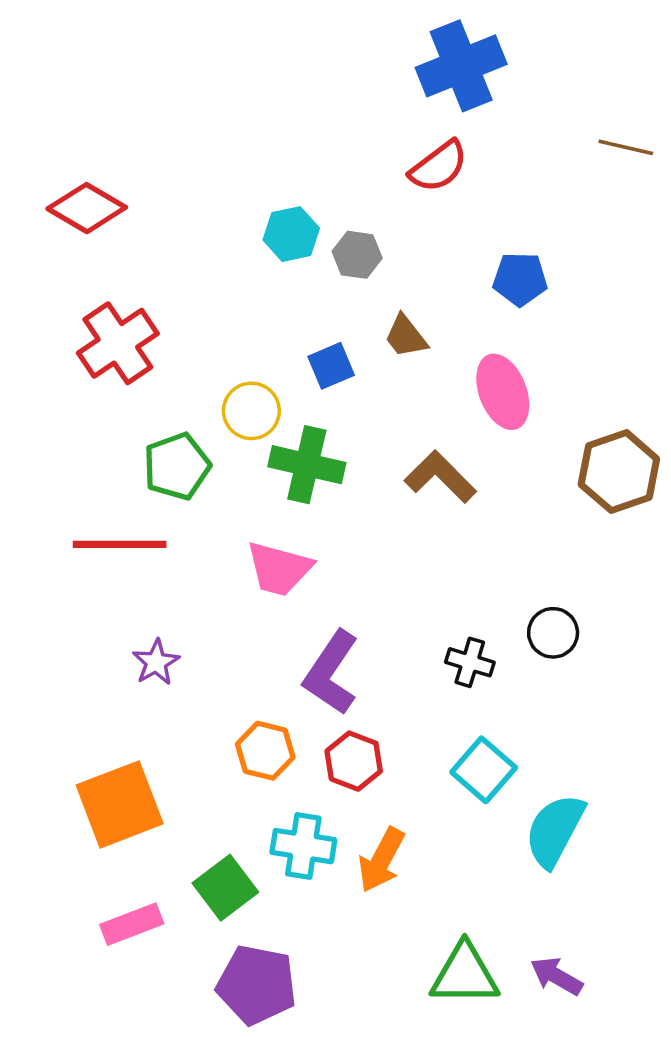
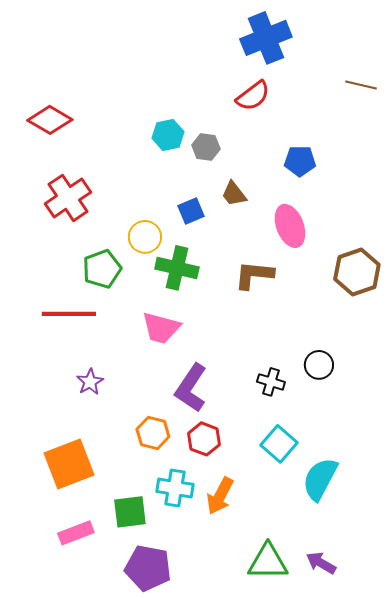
brown L-shape: (440, 477) -> (254, 275), turned -39
green square: (225, 888) -> (130, 512), turned 30

